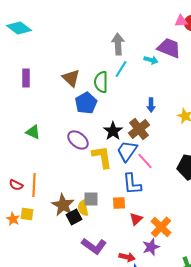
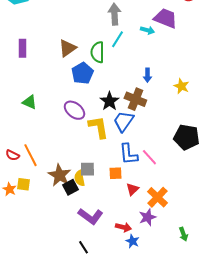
brown triangle: (71, 78) -> (67, 48), turned 42
brown cross: (139, 129) -> (135, 99), turned -30
pink line: (145, 161) -> (149, 157), moved
orange line: (34, 185) -> (30, 155), turned -30

